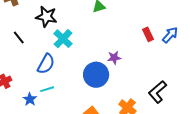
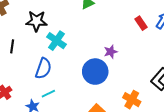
black line: (19, 38) -> (12, 46), turned 56

